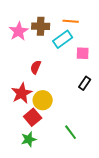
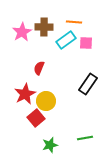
pink square: (83, 53) -> (86, 43), moved
black rectangle: (85, 83) -> (88, 84), size x1.5
green line: (71, 132) -> (85, 138), moved, turned -63
green star: (29, 139) -> (50, 145), moved

